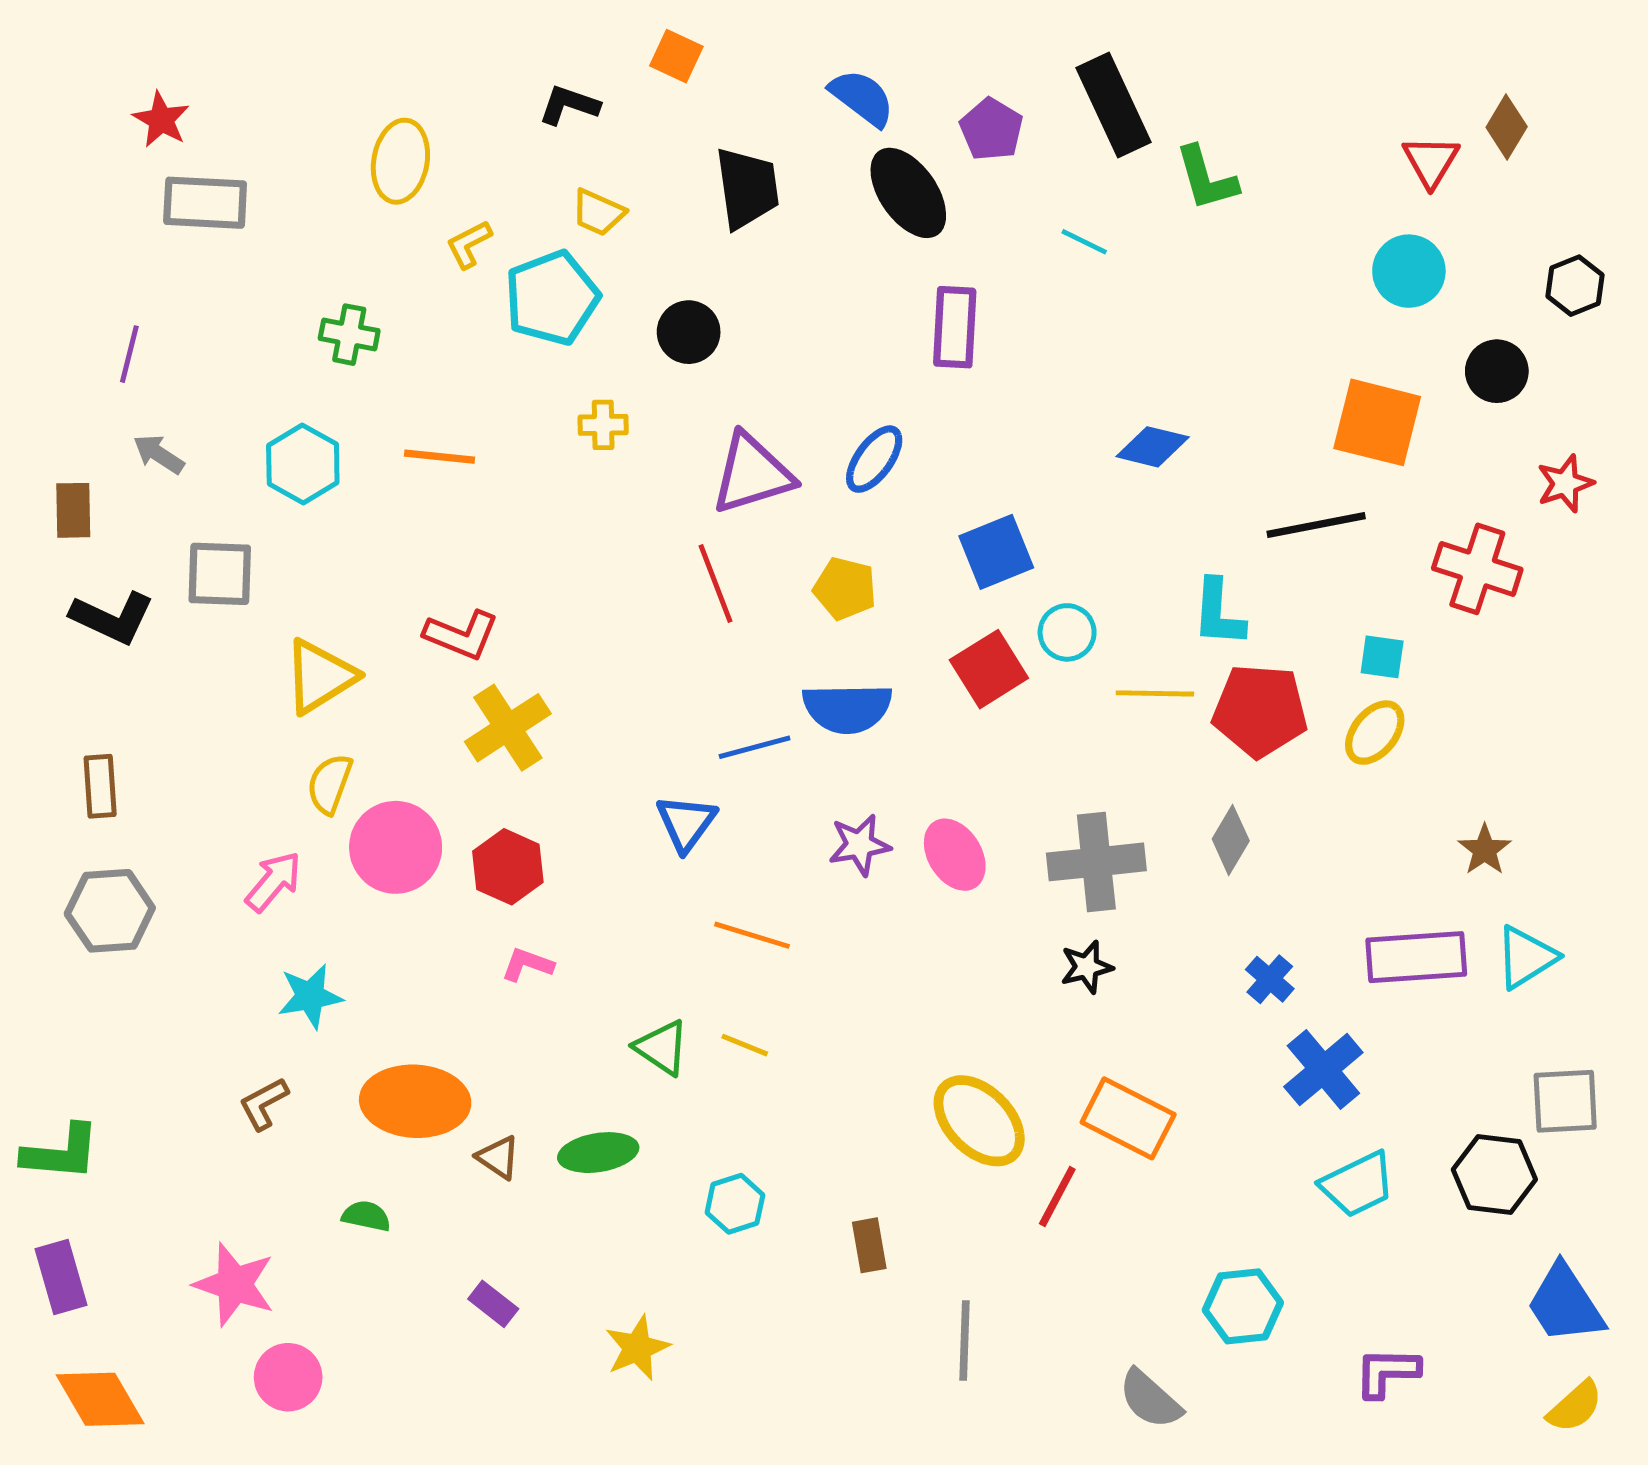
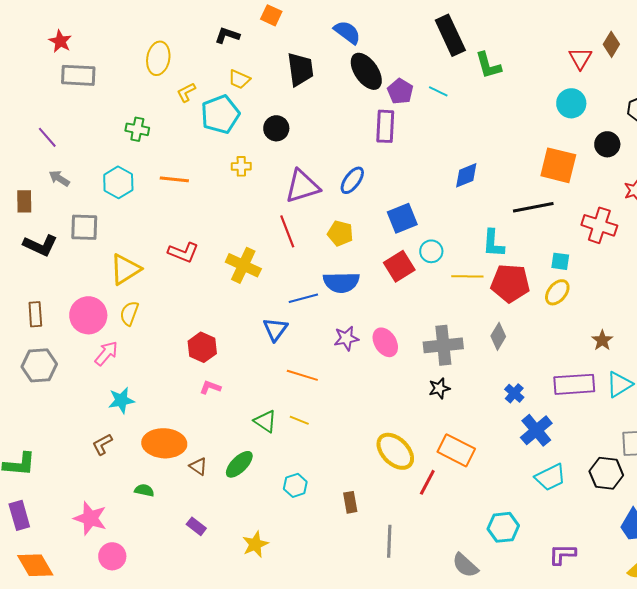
purple pentagon: (991, 129) -> (400, 91), moved
purple line: (129, 354) -> (47, 137), turned -55
blue diamond: (1153, 447) -> (466, 175), turned -36
yellow cross: (508, 728) -> (243, 265), moved, turned -32
pink circle: (396, 847) -> (88, 315), moved
green ellipse: (598, 1153) -> (239, 464), turned -36

